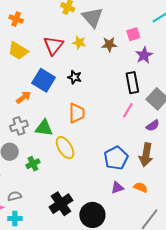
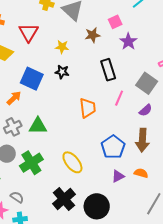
yellow star: (79, 43) -> (62, 47), moved
red triangle: (53, 45) -> (29, 32), moved
black rectangle: (132, 83) -> (108, 70), moved
orange trapezoid: (77, 113) -> (88, 108), moved
yellow ellipse: (65, 148) -> (72, 162), moved
green cross: (33, 164) -> (31, 163), size x1.6
gray semicircle: (15, 196) -> (17, 197), turned 56

